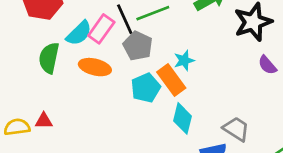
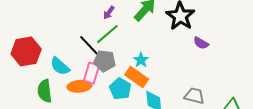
pink rectangle: (101, 29) -> (91, 73), moved
cyan semicircle: (79, 33) -> (60, 66), turned 105

